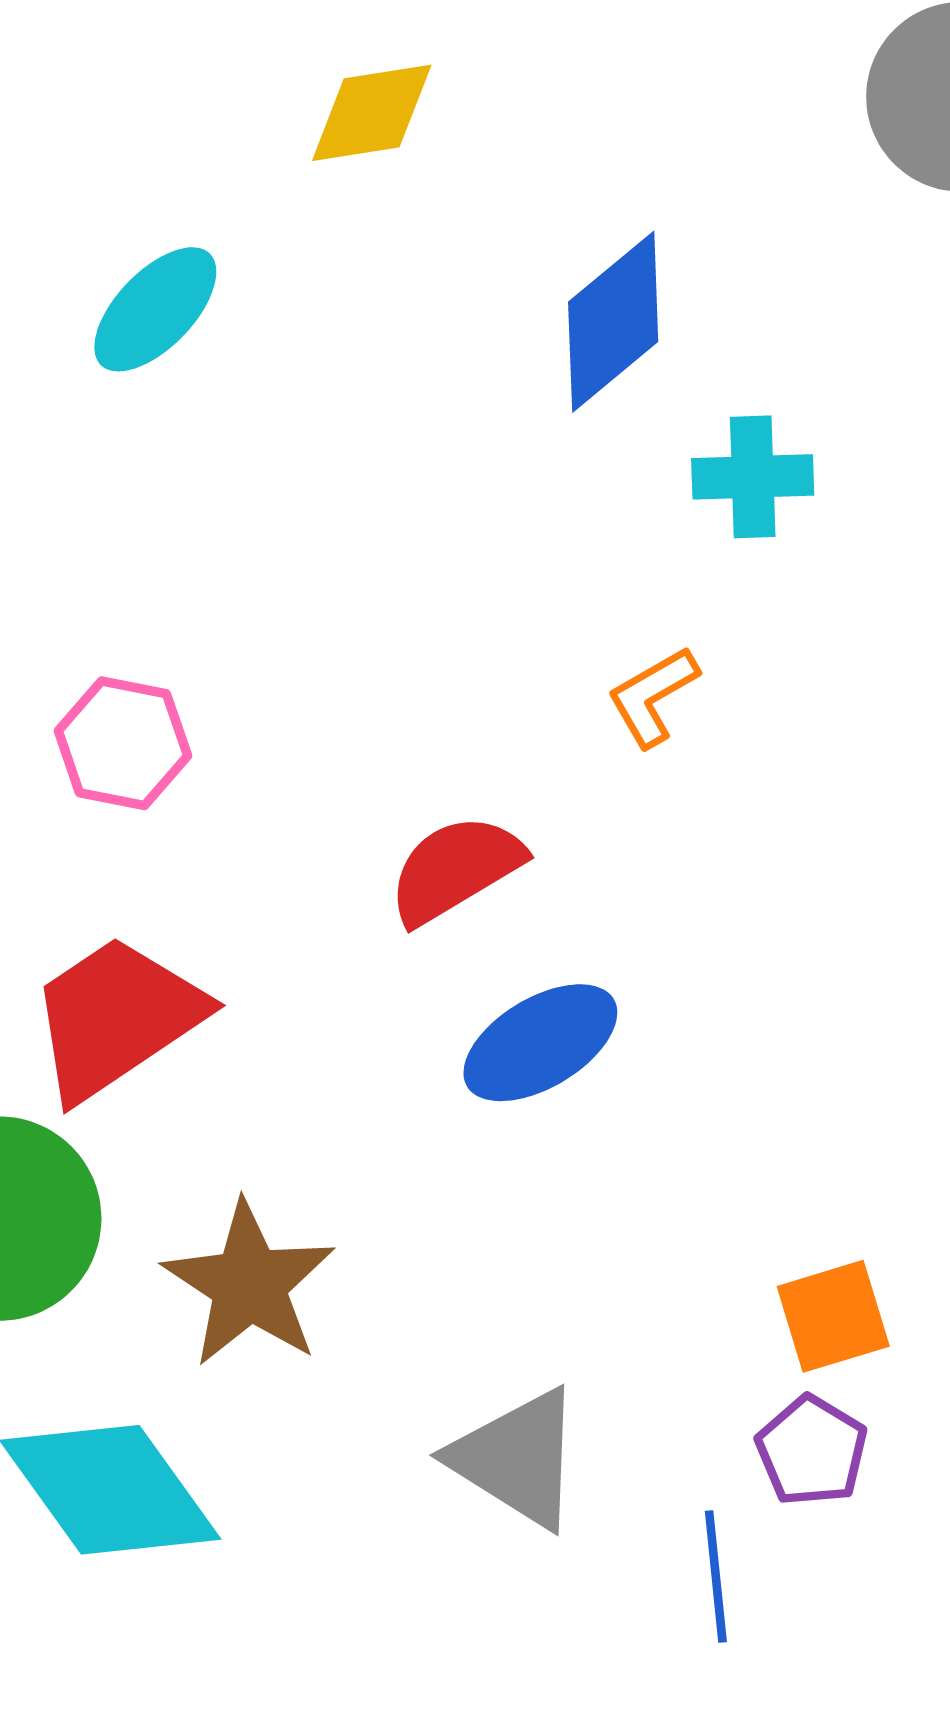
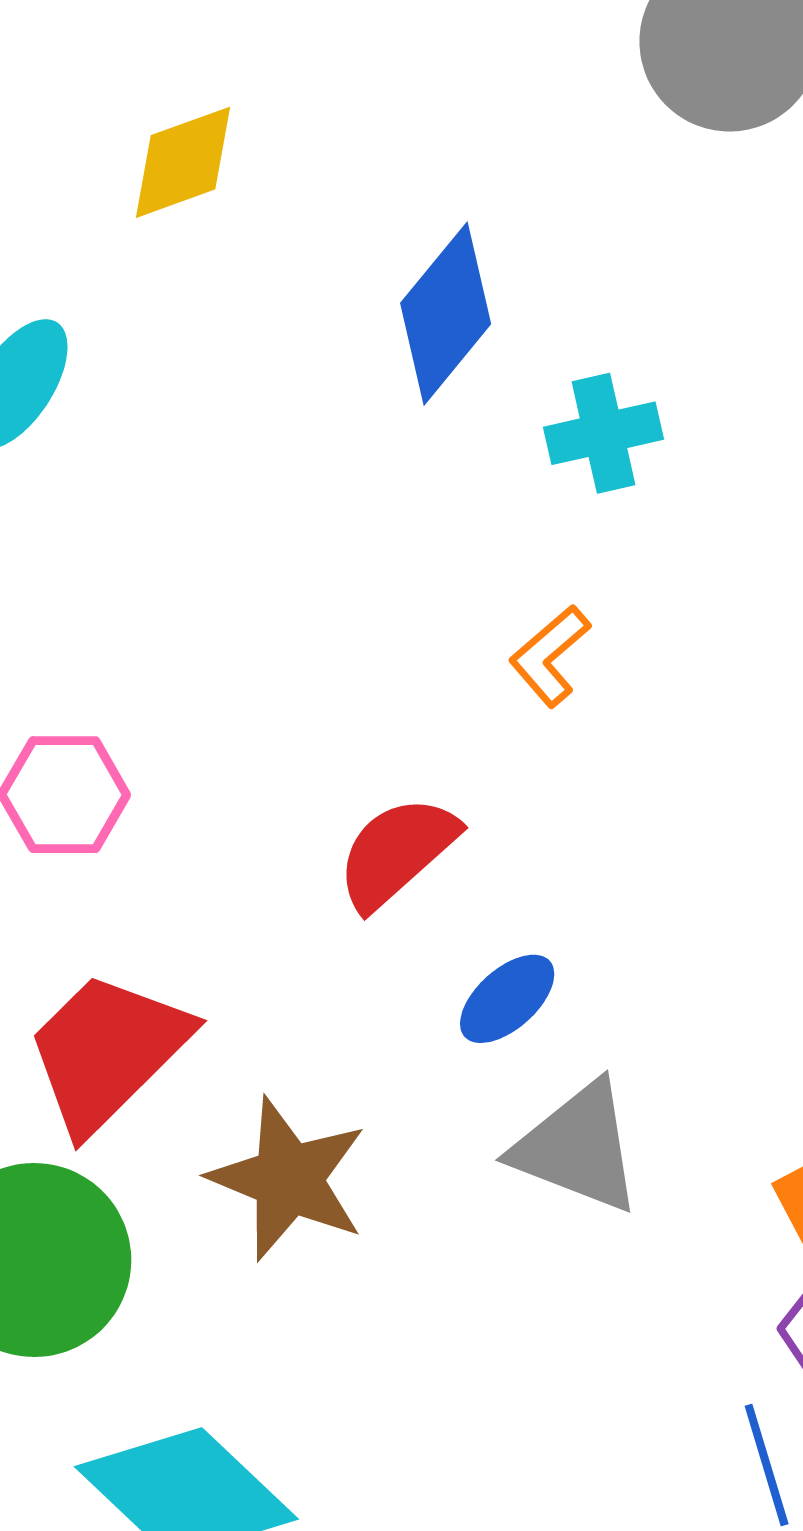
blue ellipse: (540, 1043) -> (507, 999), size x0.7
brown star: (249, 1284) -> (288, 1179), moved
gray triangle: (517, 1458) -> (578, 1148), moved

